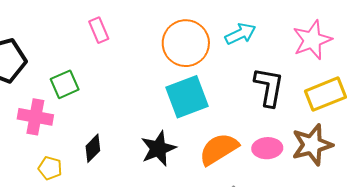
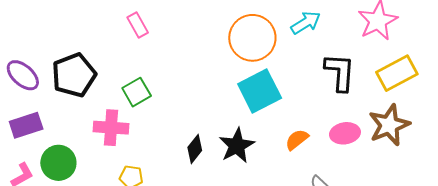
pink rectangle: (99, 30) -> (138, 25), moved
black diamond: (93, 148) -> (195, 149), moved
orange semicircle: (219, 149) -> (297, 140), size x0.6

